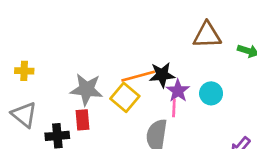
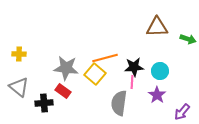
black star: (162, 75) -> (134, 67), moved
purple star: (178, 91) -> (157, 95), moved
red rectangle: (82, 120) -> (63, 91), turned -49

